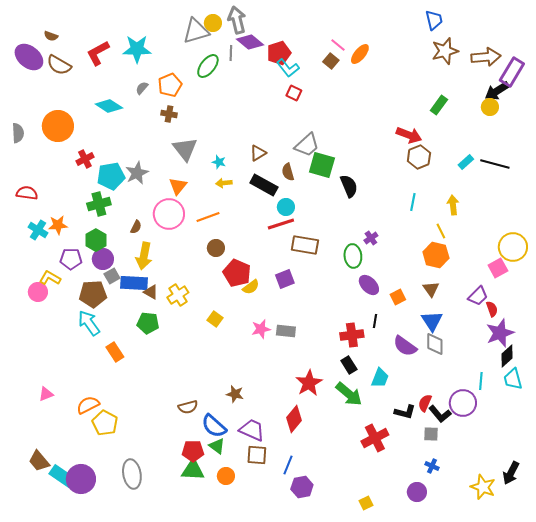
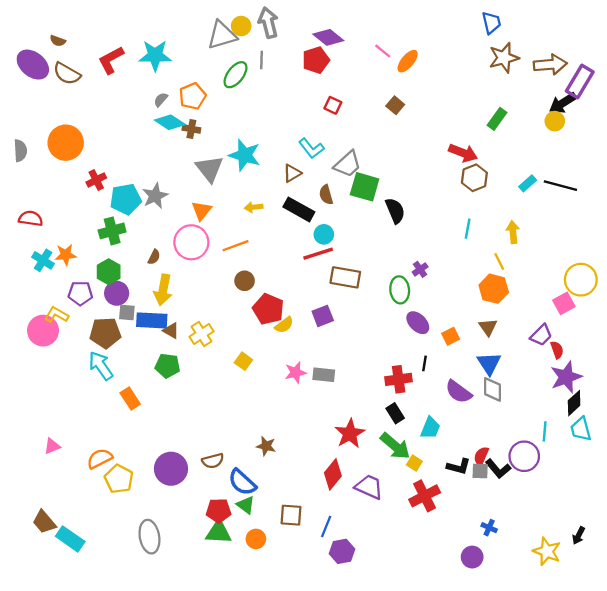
purple diamond: (250, 42) -> (328, 37), moved
brown square: (331, 61) -> (395, 105), moved
cyan L-shape: (288, 68) -> (311, 148), moved
cyan diamond: (109, 106) -> (170, 122), moved
cyan star: (219, 162) -> (245, 155), moved, size x2.0
gray square: (112, 276) -> (127, 312), turned 35
pink circle: (38, 292) -> (43, 331), size x1.4
purple trapezoid: (252, 430) -> (369, 487), moved
gray square: (431, 434) -> (480, 471), moved
black arrow: (511, 473) -> (579, 536), size x0.7
purple circle: (81, 479) -> (171, 469), moved
yellow square: (366, 503) -> (414, 463), moved, turned -32

